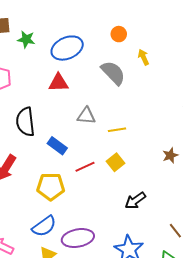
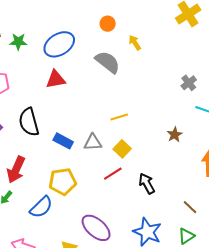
gray triangle: (86, 116) -> (93, 142), moved
red line: (85, 167) -> (113, 174), moved
black arrow: (135, 201) -> (147, 184), turned 105
blue semicircle: (44, 226) -> (41, 207), moved
purple ellipse: (78, 238) -> (96, 228), turned 60

